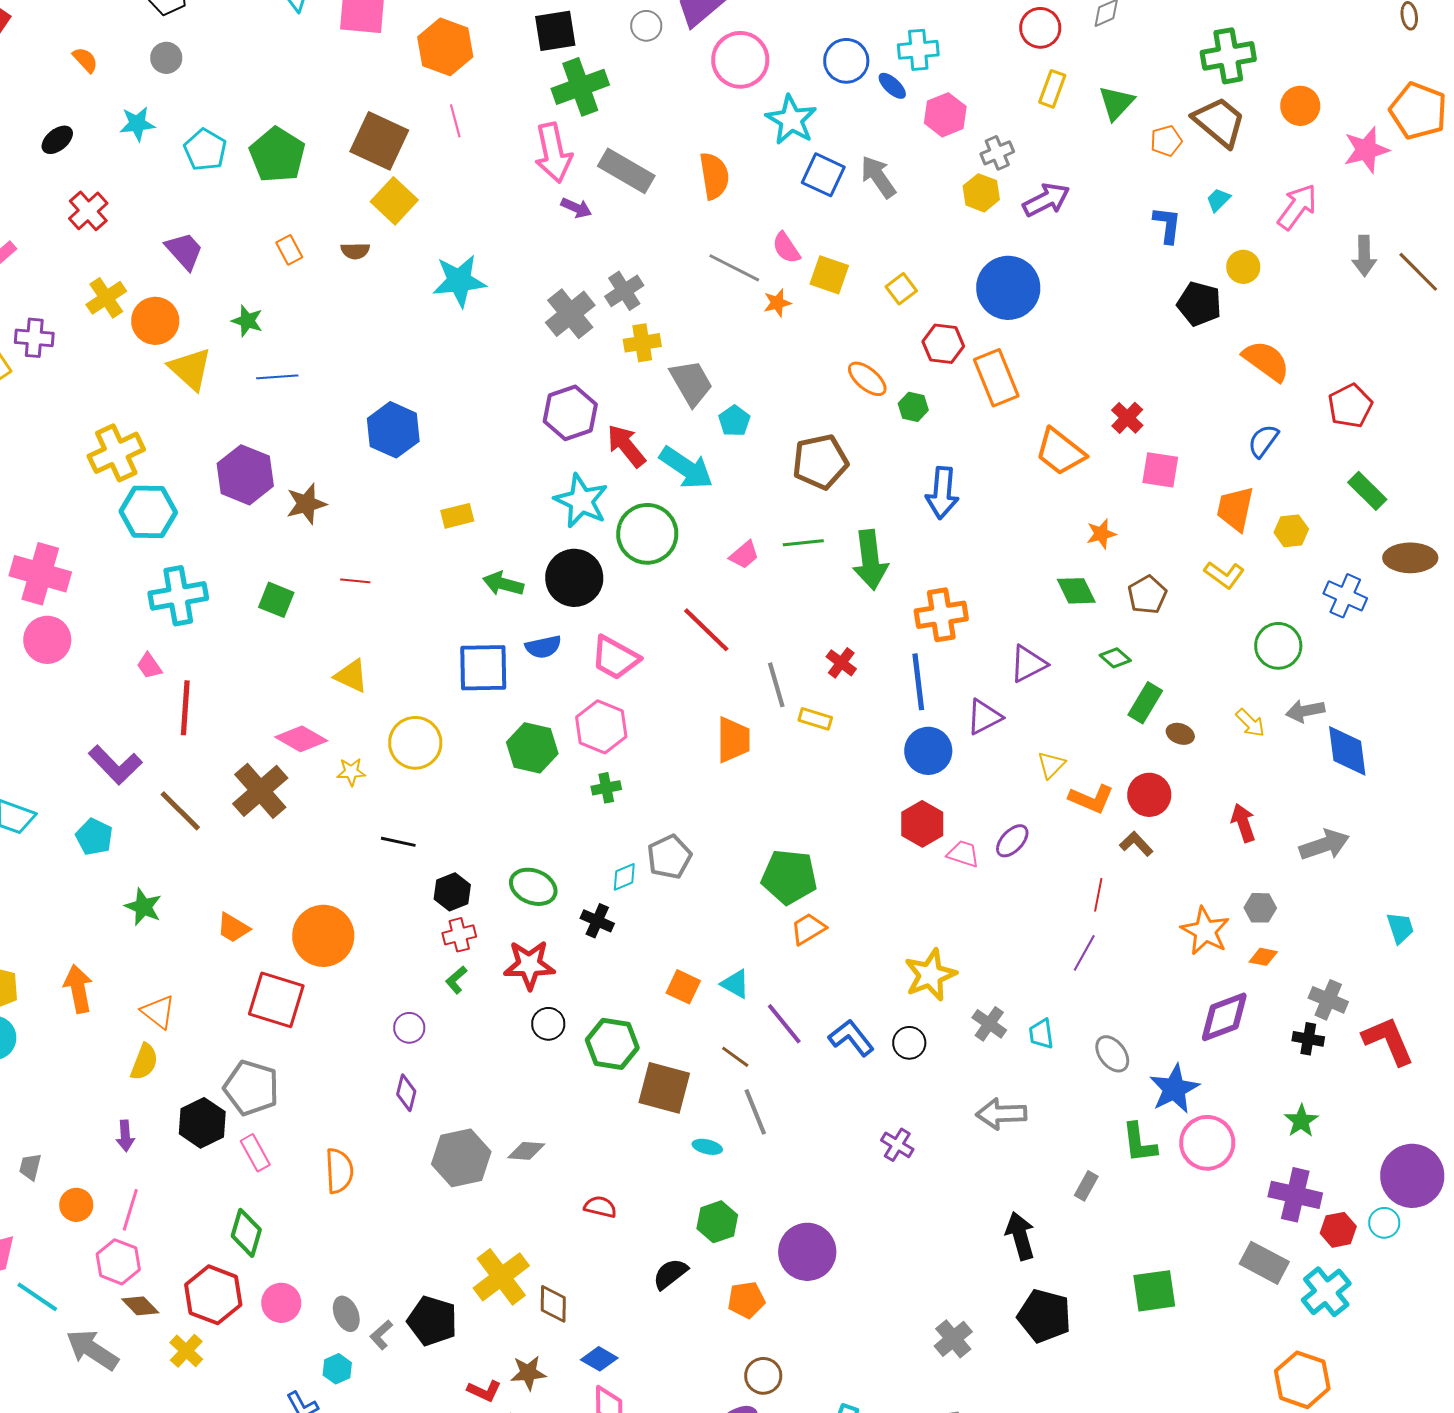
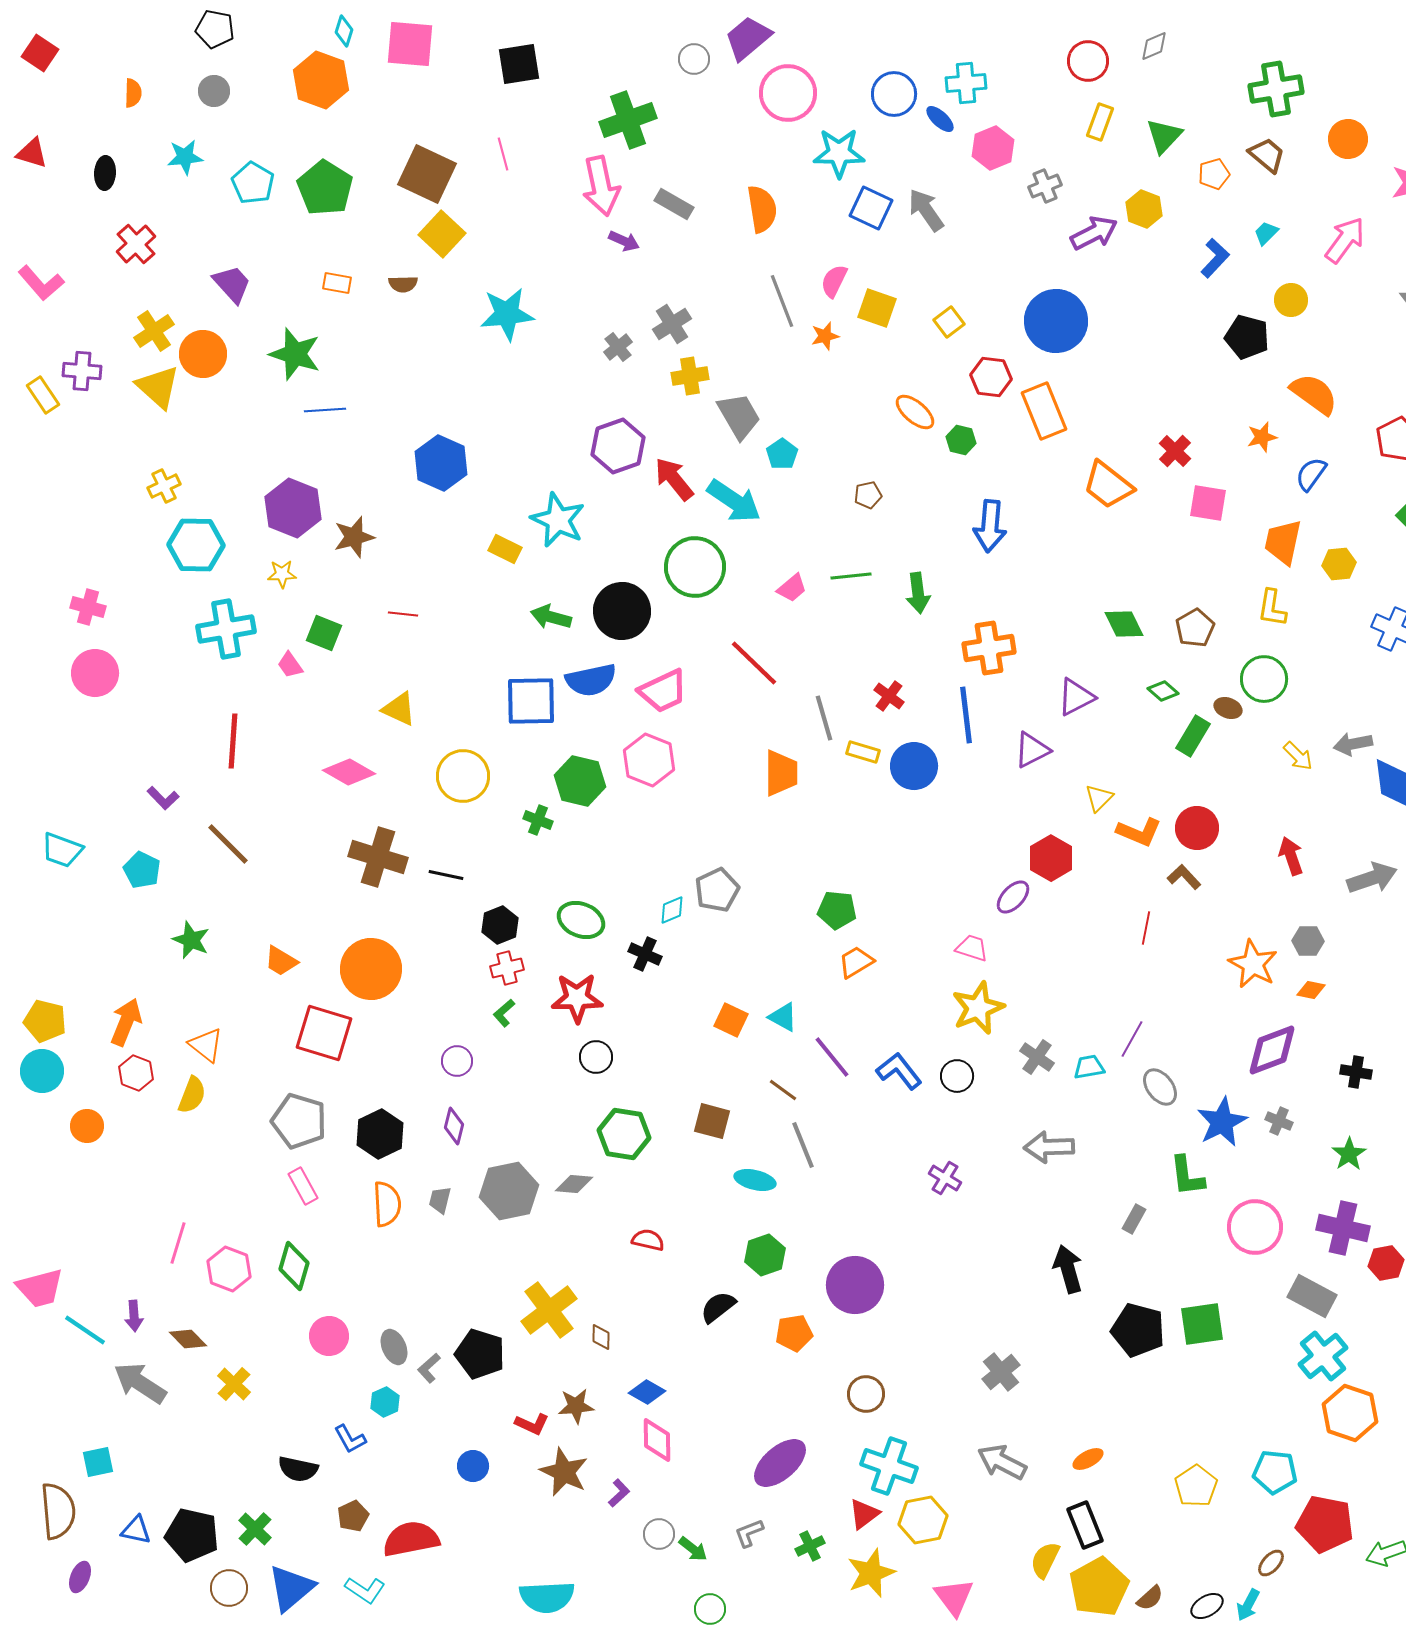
black square: (555, 31) -> (519, 64), moved
orange hexagon: (445, 47) -> (321, 80), moved
orange semicircle: (85, 60) -> (133, 93), turned 44
cyan star: (791, 120) -> (839, 153), turned -30
brown trapezoid: (1219, 122) -> (1267, 155), size x0.7
black ellipse: (57, 140) -> (105, 173), turned -48
gray rectangle: (626, 171) -> (674, 204), size x0.7
yellow hexagon: (981, 193) -> (1144, 209), moved
blue L-shape: (1167, 225) -> (1215, 258), turned 36
pink semicircle: (786, 248) -> (834, 281), turned 60
orange rectangle: (289, 250) -> (337, 283), turned -52
gray line: (734, 268) -> (782, 301), turned 42
gray cross: (570, 314) -> (618, 347), size x0.6
green star: (247, 321) -> (295, 354), size x1.6
yellow triangle: (190, 369) -> (158, 387), moved
yellow cross: (116, 453) -> (164, 486), size x0.6
brown pentagon: (820, 462) -> (868, 495), size x0.5
cyan star: (581, 501) -> (558, 520), moved
yellow rectangle: (457, 516) -> (505, 549), turned 40
orange star: (1101, 534) -> (1262, 437), moved
green arrow: (870, 560) -> (918, 593), size x0.7
pink cross: (40, 574) -> (88, 607), size x0.6
yellow L-shape: (1224, 575) -> (1272, 608), turned 63
green circle: (1278, 646) -> (1264, 679), moved
blue semicircle: (543, 647) -> (591, 680), size x1.4
pink trapezoid: (615, 658) -> (663, 691), turned -54
pink trapezoid: (149, 666) -> (290, 665), moved
brown ellipse: (1180, 734) -> (1228, 708), moved
blue circle: (928, 751) -> (914, 766), moved
purple L-shape: (115, 765) -> (163, 798), size x0.6
yellow star: (351, 772) -> (282, 574), moved
green cross: (606, 788) -> (538, 820), moved, turned 32
brown cross: (260, 791) -> (378, 857), moved, turned -32
red hexagon: (922, 824) -> (1051, 858), moved
purple ellipse: (1012, 841) -> (1013, 897), moved
pink trapezoid: (963, 854) -> (972, 948), moved
green pentagon: (789, 877) -> (837, 910), size x0.7
purple line: (1084, 953) -> (1132, 1039), moved
orange arrow: (78, 989) -> (126, 1022), turned 33
gray cross: (1328, 1000) -> (1279, 1121), moved, size x0.7
cyan trapezoid: (1041, 1034) -> (1089, 1067), turned 88
green hexagon: (612, 1044) -> (624, 1134), moved
brown square: (664, 1088) -> (712, 1121), size x0.7
black hexagon: (202, 1123) -> (380, 1134), moved
purple arrow: (125, 1136) -> (134, 1316), moved
pink circle: (1207, 1143) -> (1255, 1227), moved
cyan ellipse: (707, 1147) -> (755, 1180), size x1.4
gray trapezoid: (30, 1167) -> (440, 1200), moved
orange circle: (76, 1205) -> (87, 1126), moved
pink hexagon: (118, 1262) -> (229, 1269), moved
cyan cross: (1326, 1292) -> (1323, 1356), moved
red hexagon: (213, 1295) -> (136, 1073), moved, size x0.6
brown diamond: (553, 1304) -> (601, 1337), size x0.7
black pentagon: (1044, 1316) -> (1138, 1330), moved
brown circle: (763, 1376) -> (866, 1394), moved

